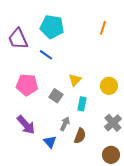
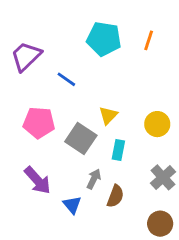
cyan pentagon: (52, 27) -> (104, 39), moved
purple trapezoid: (18, 39) -> (26, 56), turned 70
gray square: (56, 96) -> (81, 138), size x1.5

